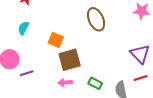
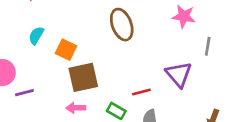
cyan semicircle: (23, 28) -> (36, 35), moved
red line: (141, 78) -> (141, 92), moved

